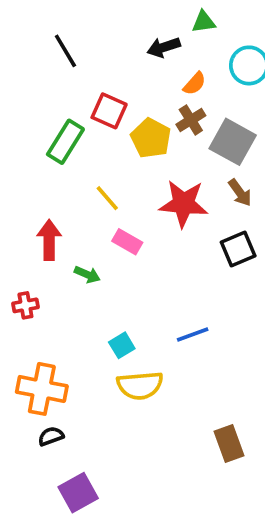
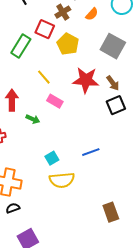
brown cross: (191, 120) -> (63, 12), moved
brown arrow: (240, 193) -> (113, 83), moved

